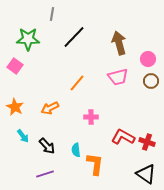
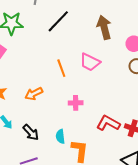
pink trapezoid: (118, 77) -> (90, 62), moved, turned 40
orange line: (77, 83) -> (61, 68), turned -60

